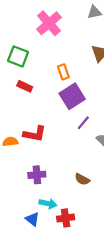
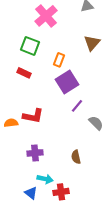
green square: (18, 56) -> (30, 46), moved
orange rectangle: (63, 72) -> (59, 60), turned 40
brown semicircle: (82, 179) -> (76, 157), turned 48

